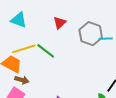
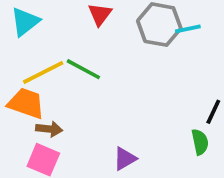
cyan triangle: (19, 20) -> (25, 22), turned -48

